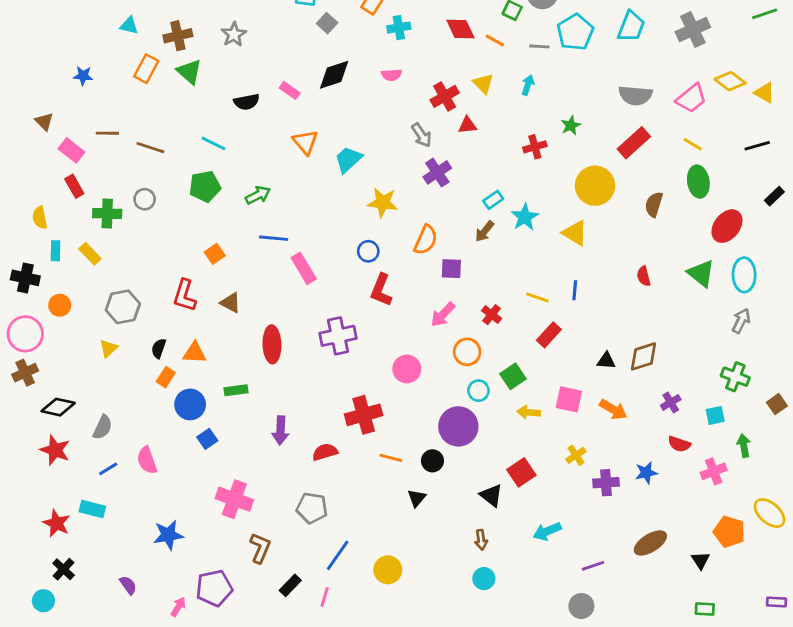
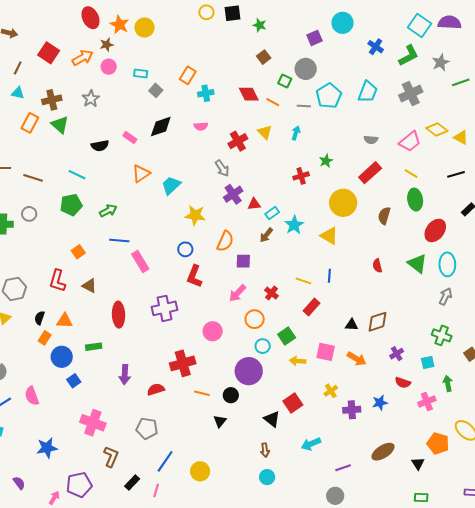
gray semicircle: (635, 95) -> (371, 140), size x0.6
red triangle: (467, 125) -> (254, 204), moved
orange triangle: (305, 142) -> (141, 174), turned 36

